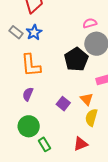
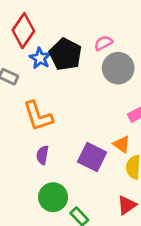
blue star: (34, 32) -> (40, 58), moved
black pentagon: (76, 59) -> (65, 54), moved
purple square: (63, 104) -> (92, 157), size x1.5

